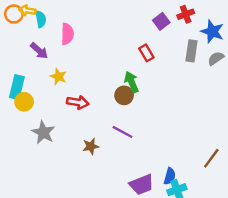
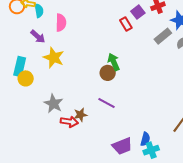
gray rectangle: (191, 51) -> (163, 36), turned 42
red rectangle: (146, 53) -> (126, 24), moved
yellow star: (58, 77) -> (54, 58), size x1.5
red arrow: (78, 102) -> (69, 122), moved
gray star: (43, 132) -> (53, 104), moved

